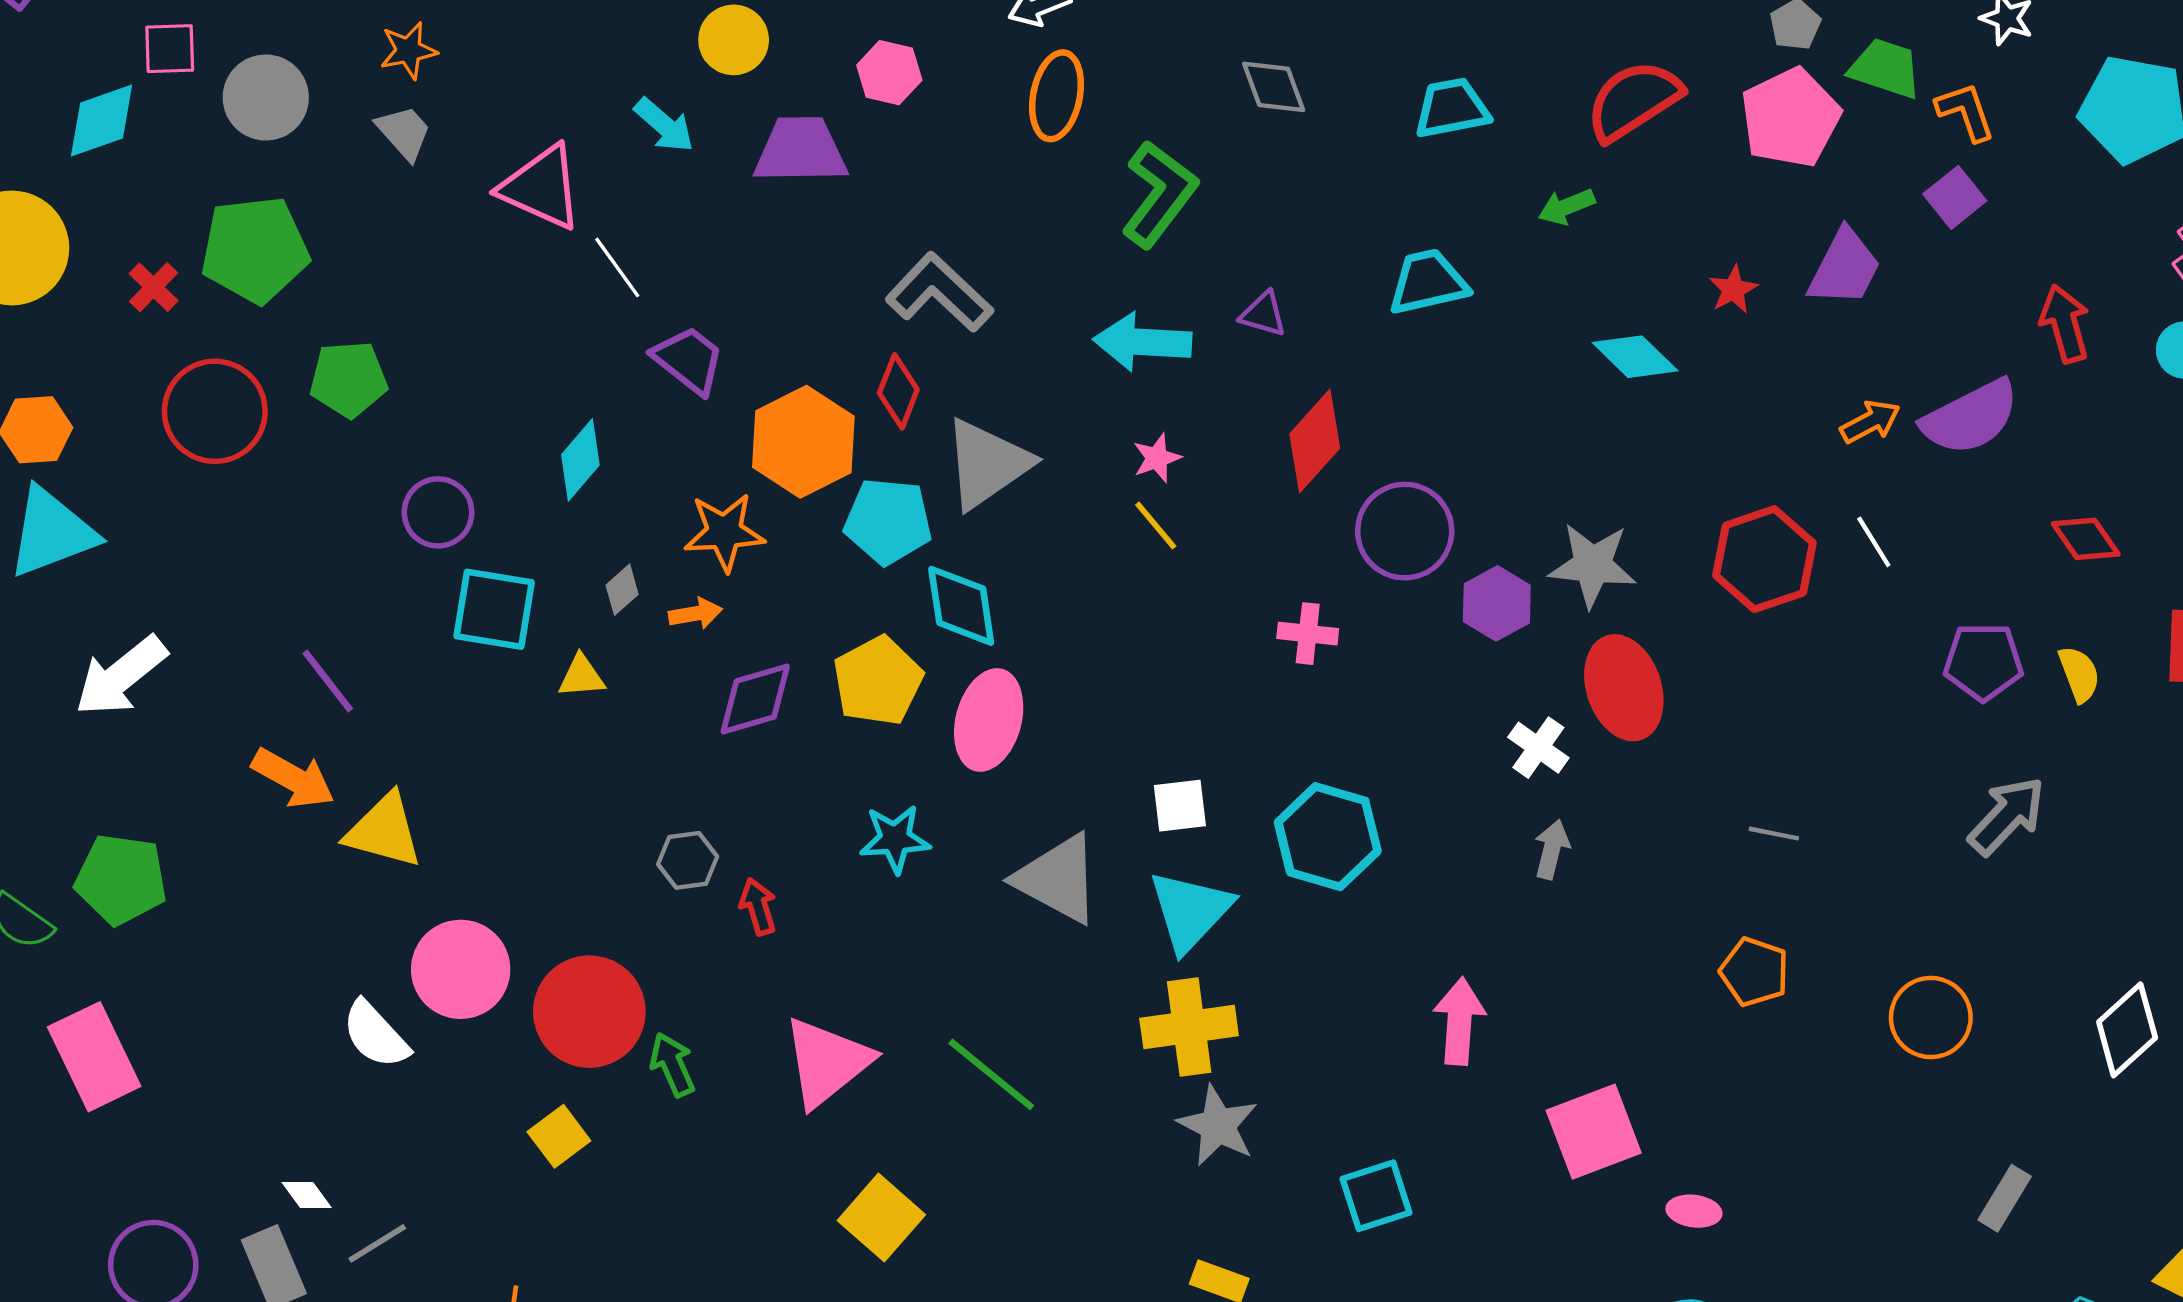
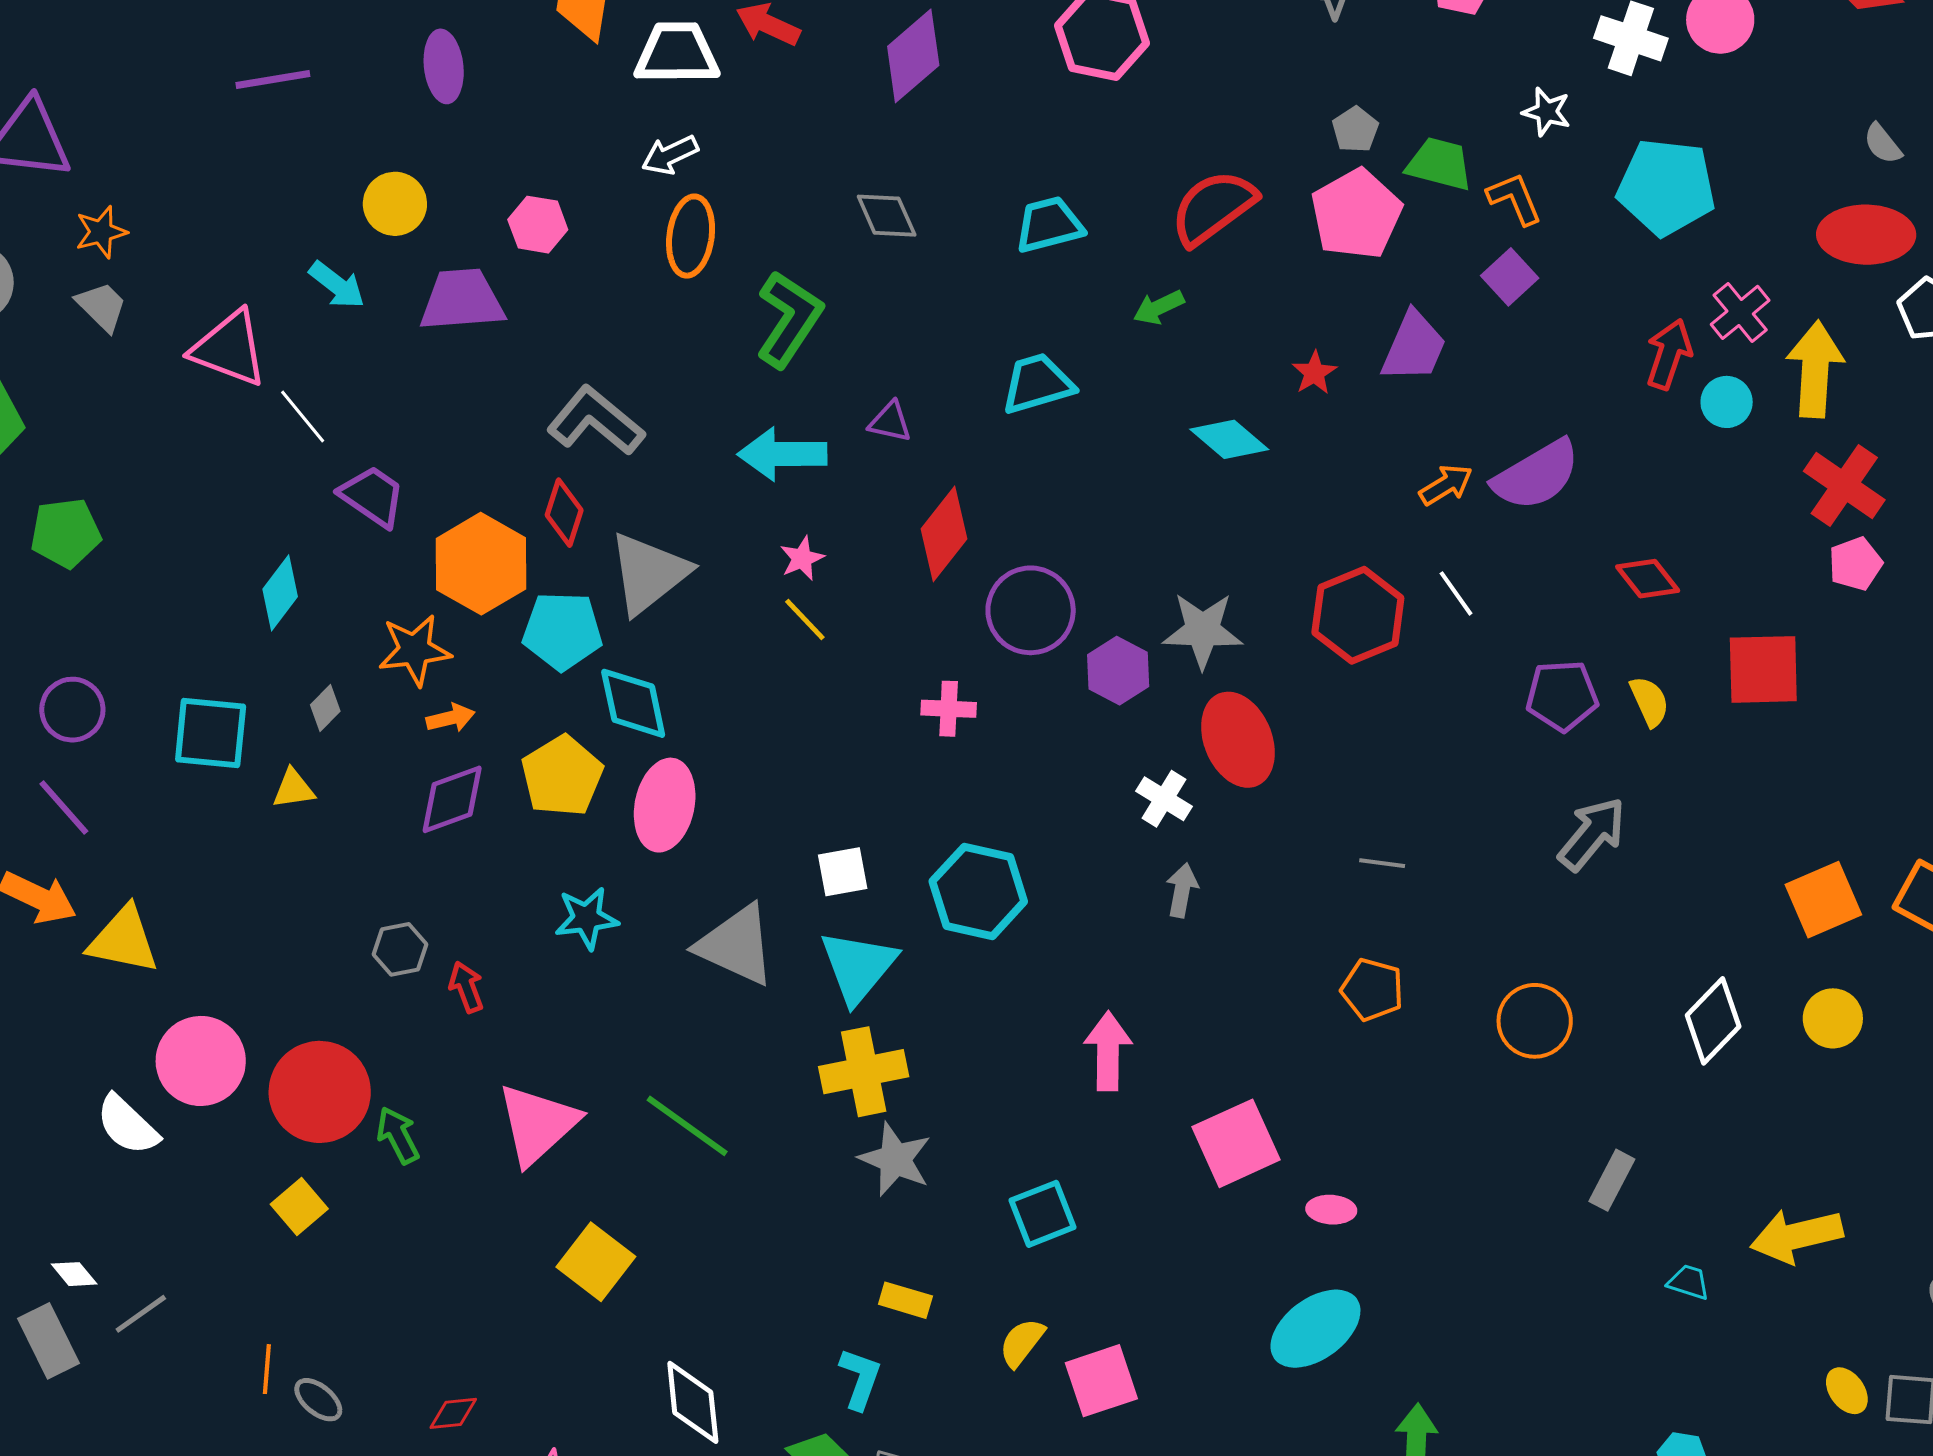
red arrow: (2065, 324) -> (1669, 354), moved, turned 38
purple circle: (438, 512) -> (72, 710), moved
orange arrow: (695, 614) -> (451, 718), moved

